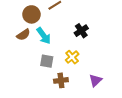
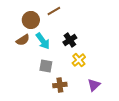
black cross: (81, 31) -> (70, 40), moved
yellow cross: (72, 57) -> (79, 60), moved

